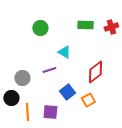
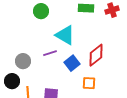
cyan triangle: (64, 52) -> (65, 35), size x1.5
blue square: (67, 92) -> (72, 63), moved
orange square: (88, 100) -> (89, 83), turned 32

